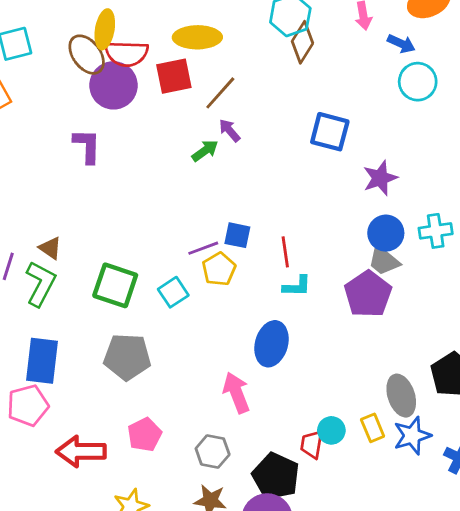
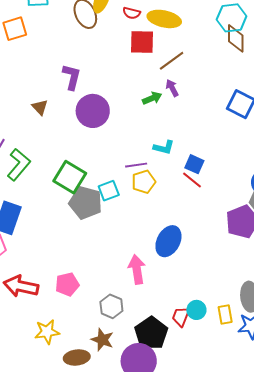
brown diamond: (302, 42) -> (236, 38), turned -44
red semicircle: (127, 54) -> (132, 13), moved, size x0.6
purple circle: (114, 85) -> (93, 111), moved
blue square: (237, 235) -> (194, 164), moved
brown triangle: (50, 248) -> (40, 107), moved
red line: (285, 252) -> (192, 180), turned -55
cyan L-shape: (297, 286) -> (164, 147), moved
gray pentagon: (127, 357) -> (86, 203), moved

